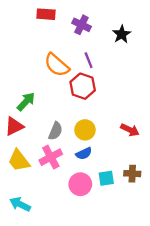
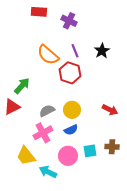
black star: (122, 34) -> (102, 51), moved
gray semicircle: (55, 131) -> (47, 111), turned -140
yellow trapezoid: (19, 161) -> (26, 156), moved
cyan arrow: (20, 204) -> (48, 172), moved

